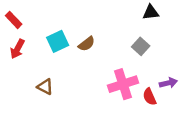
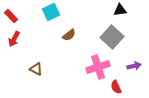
cyan square: (58, 41) -> (51, 12), moved
gray square: (141, 46) -> (112, 37), size x1.6
red semicircle: (149, 97) -> (116, 87), moved

